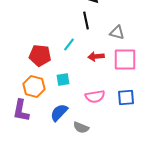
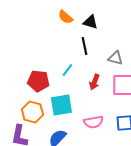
red arrow: (96, 56) -> (94, 82), turned -63
cyan square: (63, 79) -> (61, 105), size x1.6

